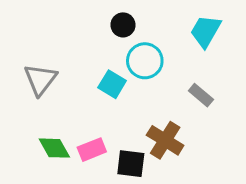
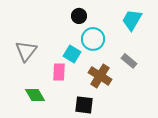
brown cross: (165, 140) -> (100, 76), moved
pink rectangle: (92, 150) -> (59, 72), moved, turned -66

